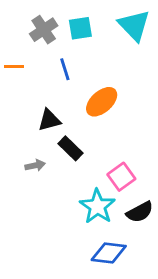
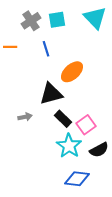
black triangle: (49, 120) -> (51, 94), moved, size x1.4
black rectangle: (71, 148) -> (63, 119), moved

